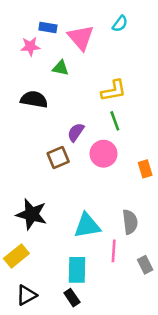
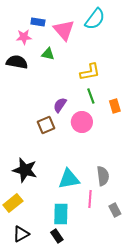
cyan semicircle: (120, 24) -> (95, 19), size x1.6
black semicircle: (34, 99) -> (17, 62), moved
orange rectangle: (145, 169) -> (115, 106), moved

